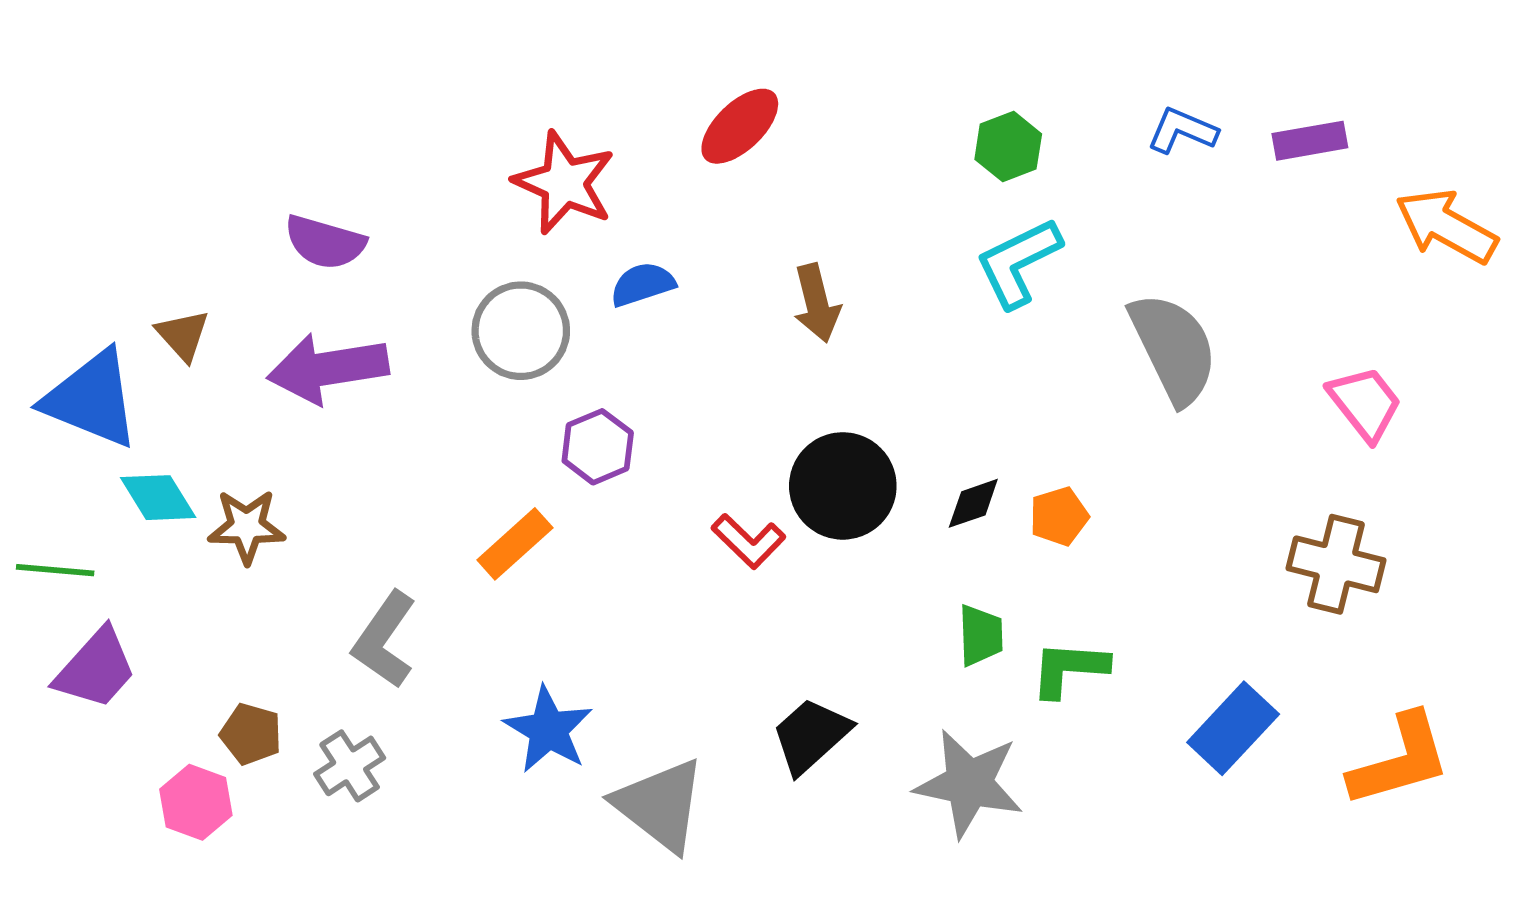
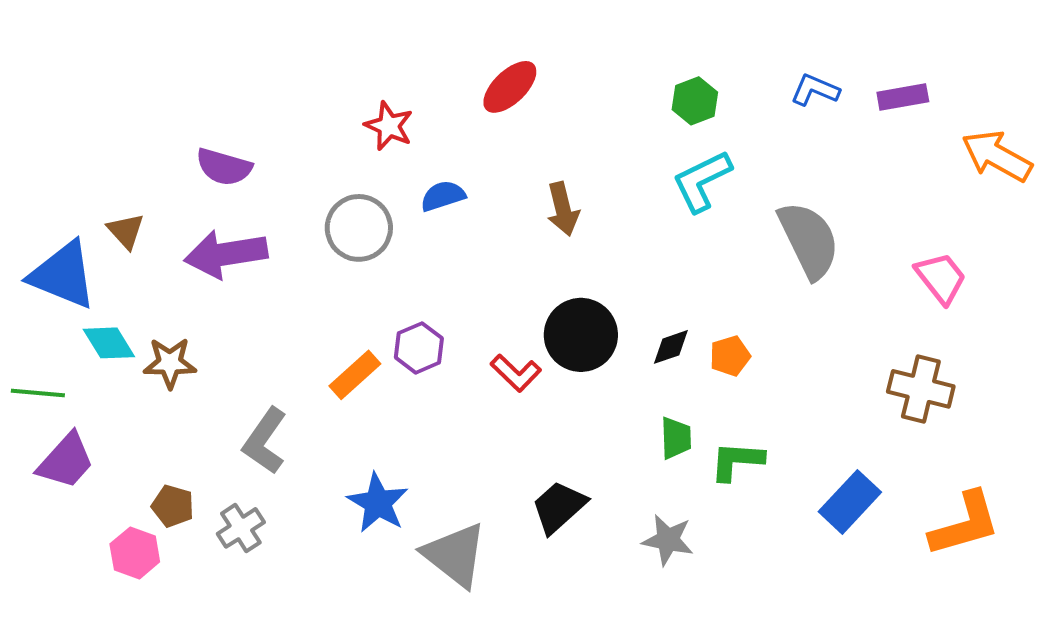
red star: (564, 183) -> (389, 126), size x0.7
purple hexagon: (598, 447) -> (419, 348), moved
gray star: (969, 783) -> (668, 540), size x0.7

